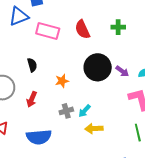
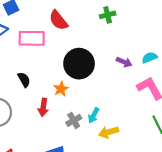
red semicircle: (82, 29) -> (58, 20), moved
black circle: (98, 67) -> (79, 64), moved
red arrow: (32, 99) -> (43, 107), moved

